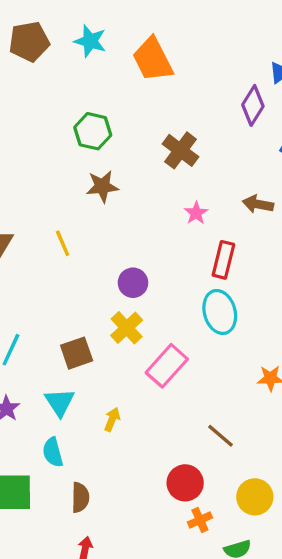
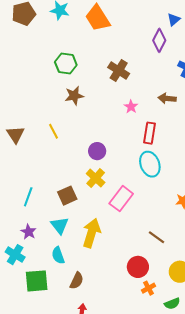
yellow arrow: (112, 419) -> (92, 233), size x2.0
brown semicircle: (80, 497) -> (77, 281), turned 30

